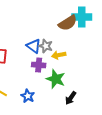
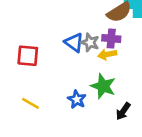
purple cross: (39, 65) -> (111, 38), moved
blue star: (28, 96) -> (77, 99), moved

